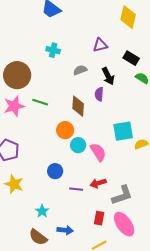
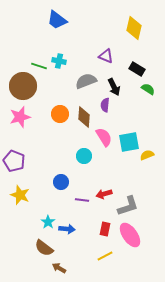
purple triangle: (100, 45) -> (106, 56), turned 35
gray semicircle: (80, 70) -> (86, 81), size x1.5
green line: (40, 102) -> (39, 66), moved
orange circle: (65, 130) -> (60, 114), moved
pink semicircle: (98, 152) -> (104, 137), moved
blue arrow: (65, 230) -> (67, 229), moved

